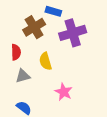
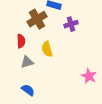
purple cross: (73, 33) -> (71, 24), size x0.6
pink star: (64, 92) -> (89, 76), moved

